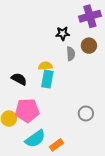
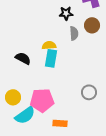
pink pentagon: (27, 110) -> (42, 100), moved
cyan semicircle: (35, 139) -> (25, 115), moved
orange rectangle: (57, 145) -> (60, 123), turned 40

